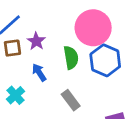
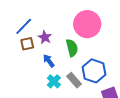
blue hexagon: (105, 60) -> (94, 71), moved
cyan cross: (15, 95) -> (54, 81), moved

